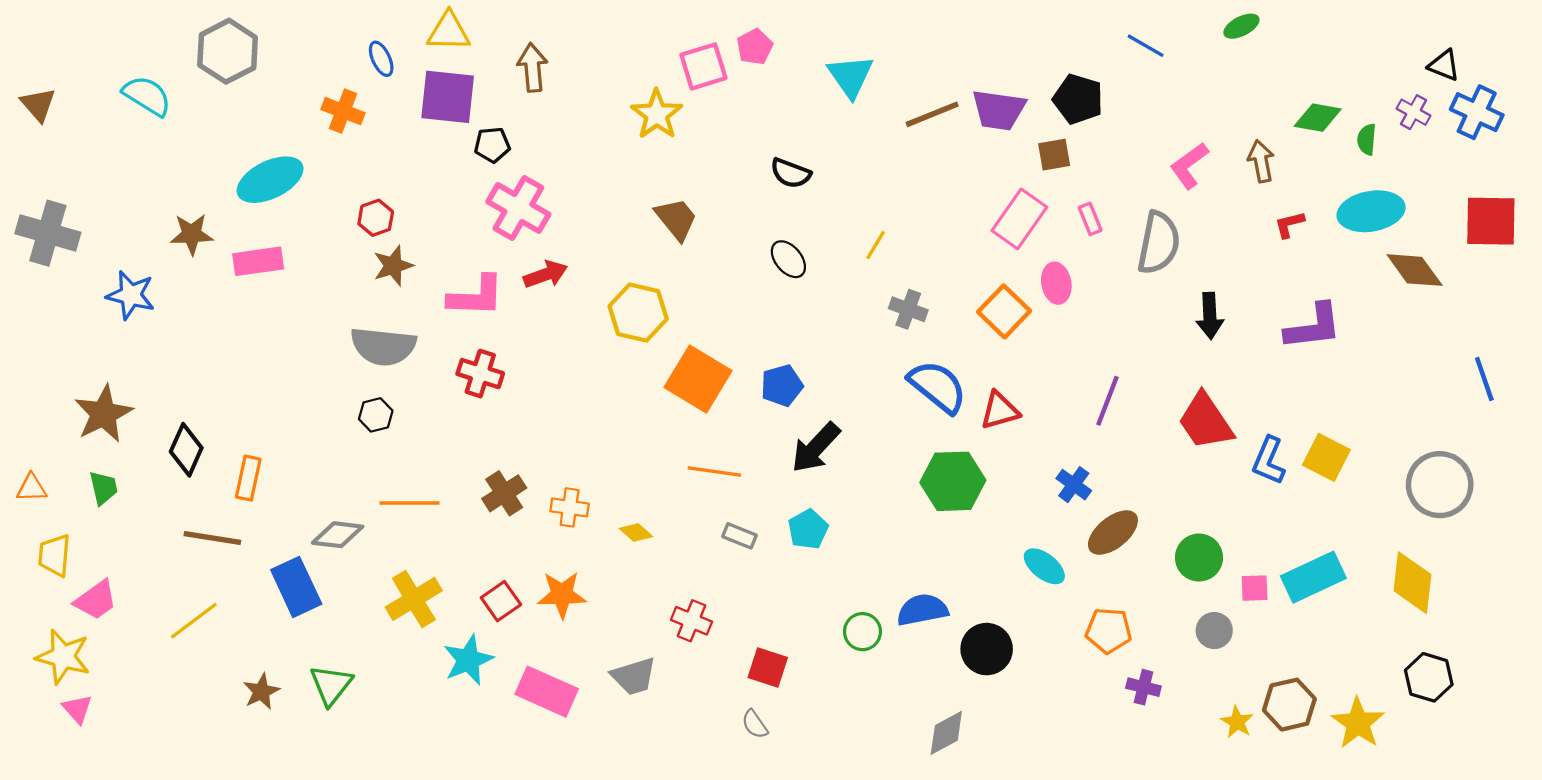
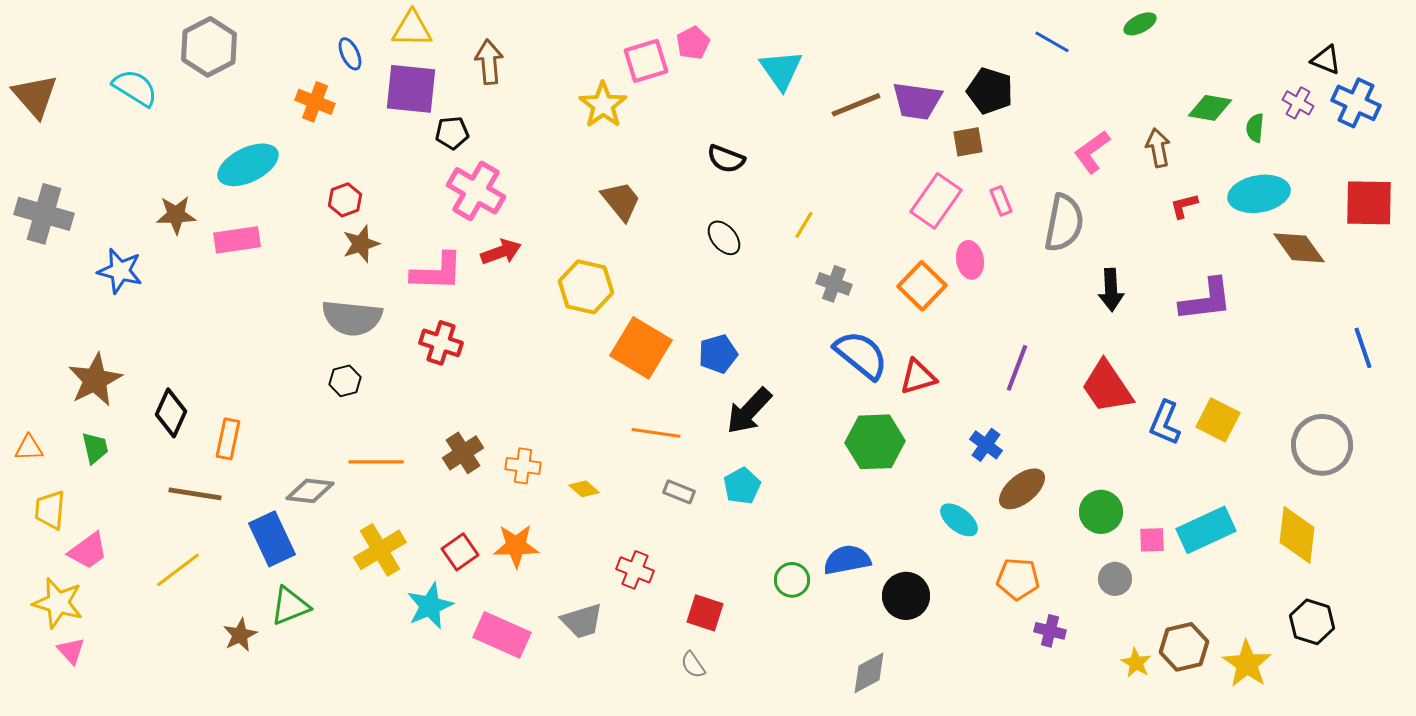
brown triangle: (38, 105) -> (35, 96), size x1.4
green triangle: (331, 685) -> (290, 606), moved, turned 30

